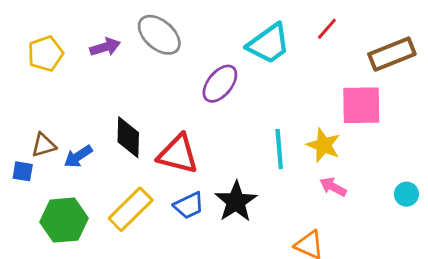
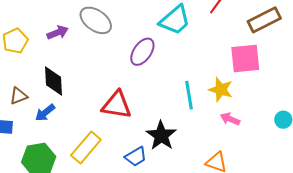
black diamond: (128, 137) -> (53, 81), moved
brown triangle: (44, 145) -> (19, 96), moved
blue trapezoid: (189, 205) -> (136, 157), moved

